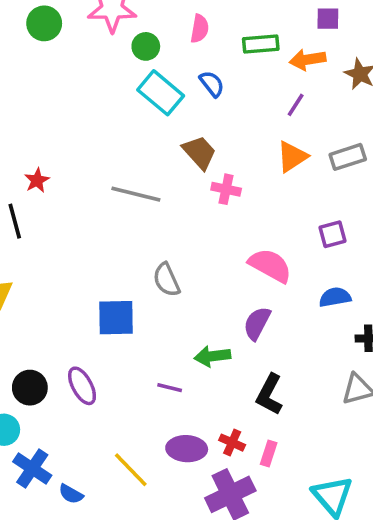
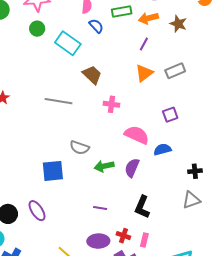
green circle: (146, 46) -> (37, 29), moved
blue semicircle: (212, 84) -> (96, 26), moved
pink cross: (226, 189) -> (111, 104), moved
gray semicircle: (166, 280) -> (79, 148), turned -42
blue semicircle: (335, 297) -> (162, 149), moved
green arrow: (212, 356) -> (104, 166), moved
purple line: (170, 388) -> (100, 208), moved

